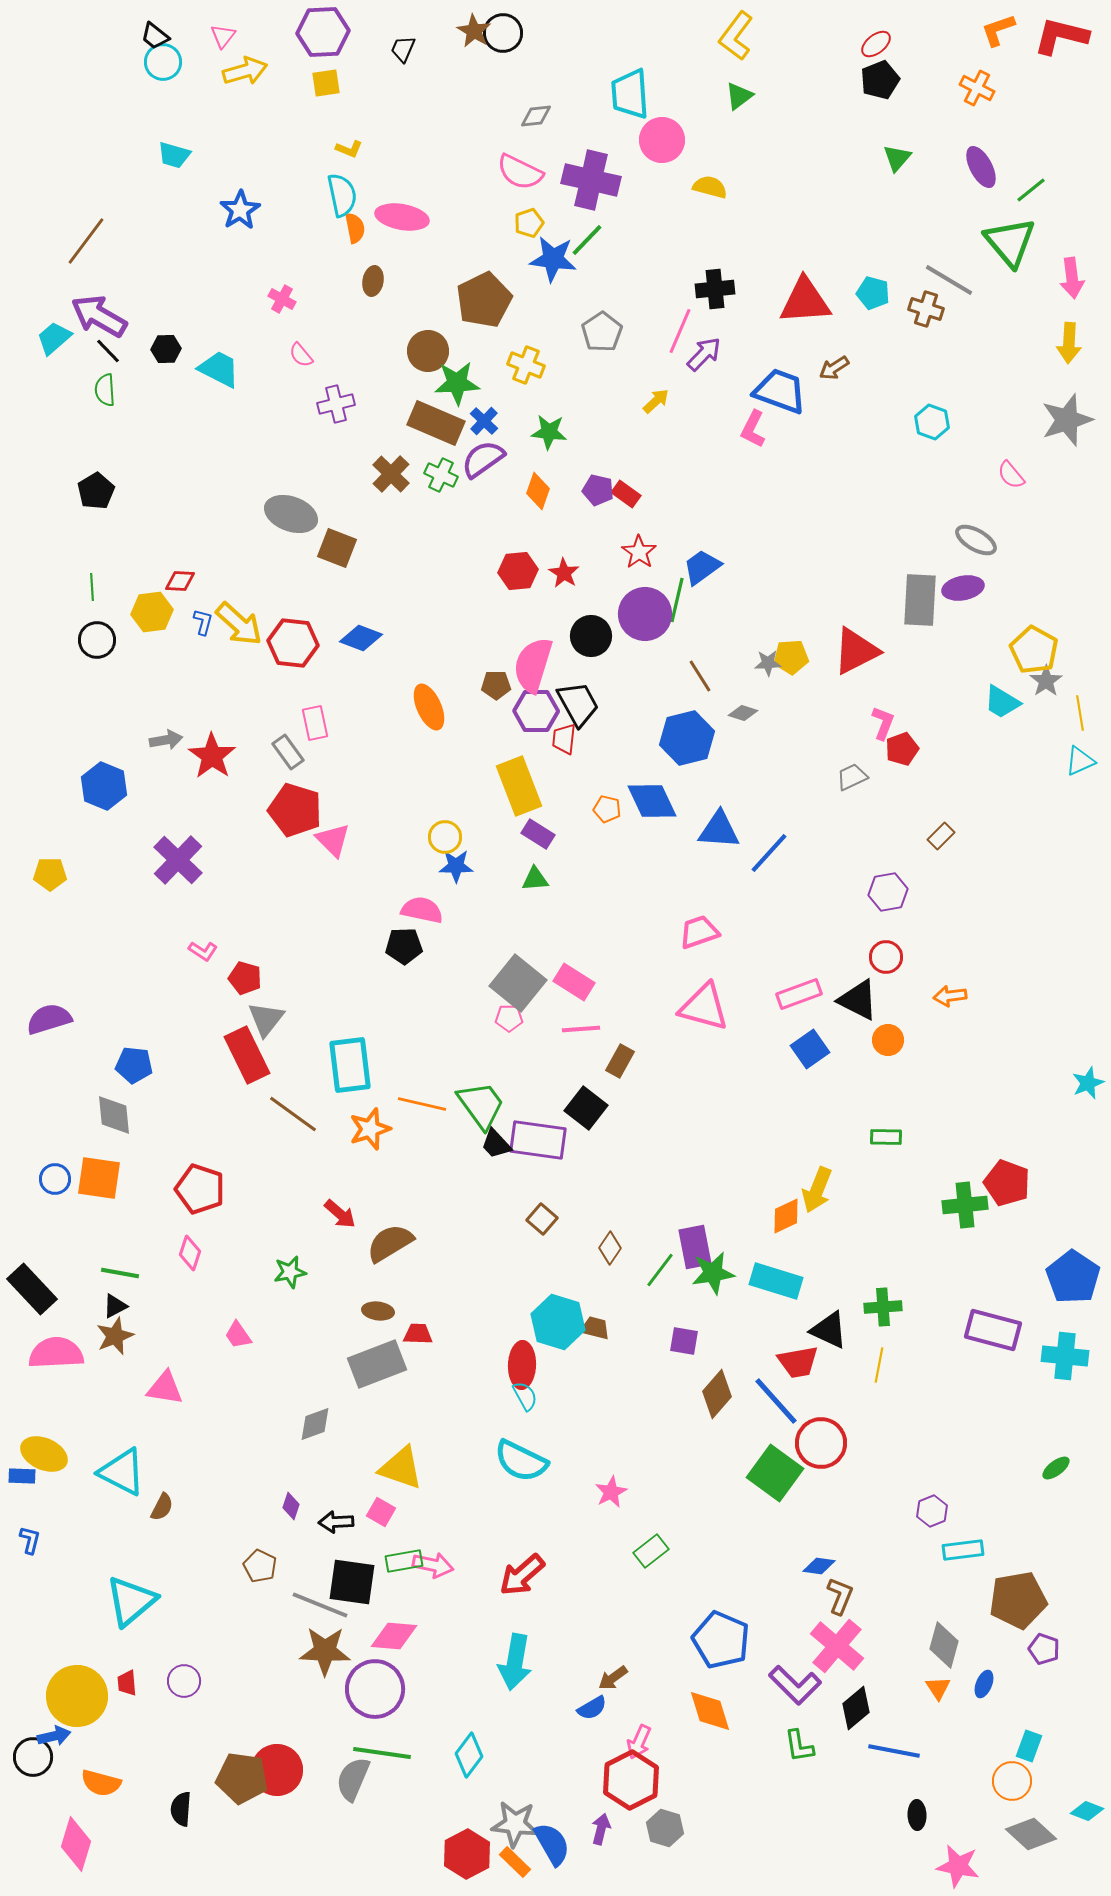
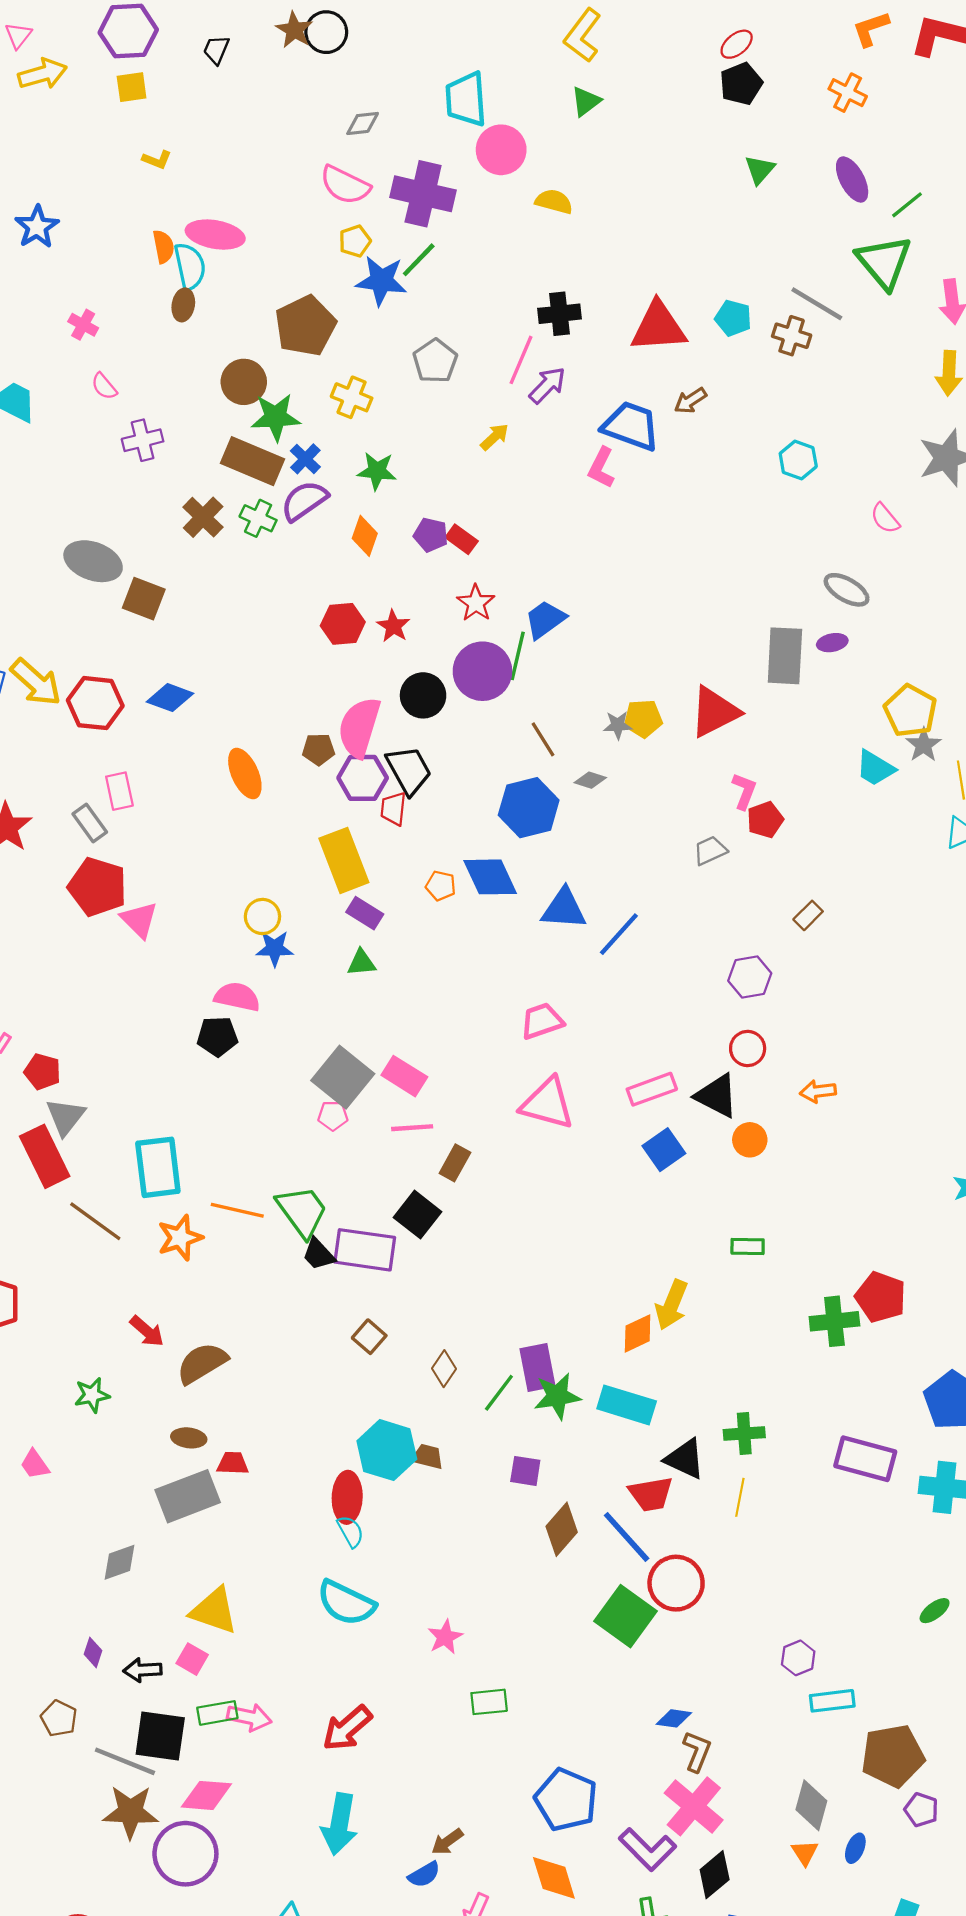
cyan semicircle: (342, 195) -> (190, 266), moved
purple ellipse: (963, 588) -> (832, 643), size x0.7
green rectangle: (651, 1551) -> (489, 1702), turned 32

